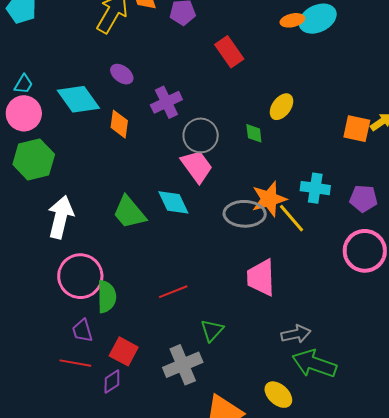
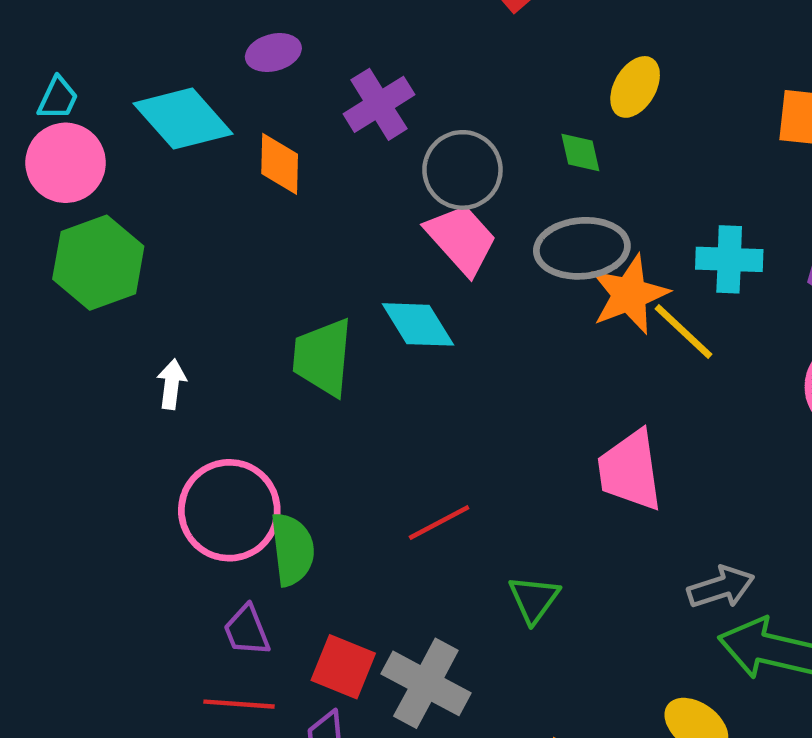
purple ellipse: (122, 74) -> (273, 53), turned -45
green trapezoid: (129, 212) -> (323, 357), turned 51
gray ellipse: (245, 214) -> (582, 248), moved
white arrow: (61, 217) -> (172, 384), size x0.5
gray cross: (183, 365) -> (426, 683), moved, turned -33

